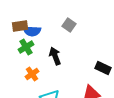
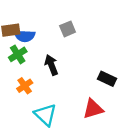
gray square: (69, 25) -> (68, 29), turned 32

